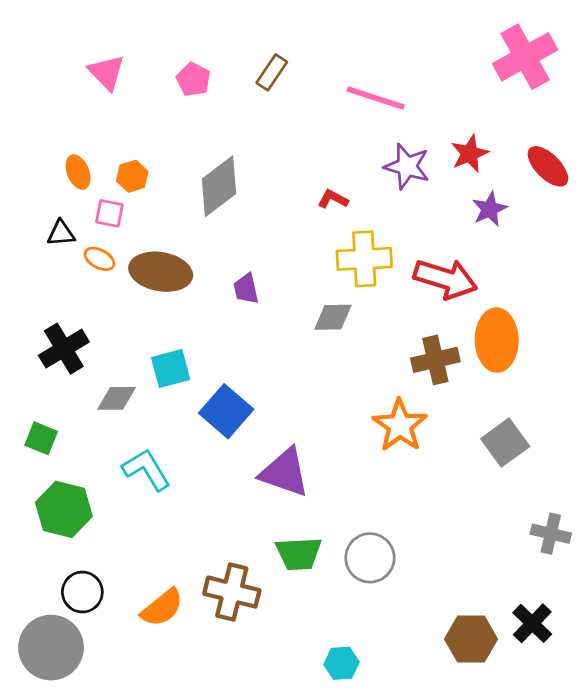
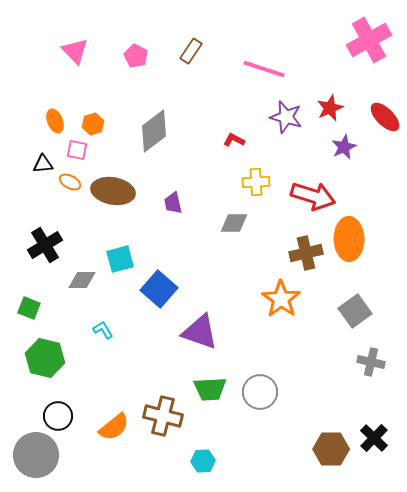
yellow cross: (364, 259) -> (256, 182), size x0.7
cyan L-shape: (146, 470) -> (103, 330), size x0.6
gray cross: (551, 534) -> (371, 362), moved
cyan hexagon: (341, 663) -> (203, 461), moved

